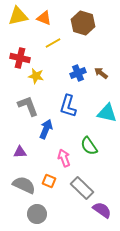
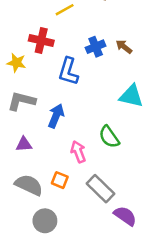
red cross: (20, 58) -> (41, 41), moved
yellow star: (36, 76) -> (17, 63), moved
gray L-shape: (28, 106) -> (21, 101), moved, turned -55
blue L-shape: (68, 106) -> (68, 71), moved

